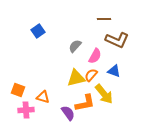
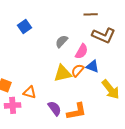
blue triangle: (114, 71) -> (93, 66), moved
yellow arrow: (104, 94) -> (111, 89), moved
orange L-shape: (85, 103) -> (77, 111), moved

